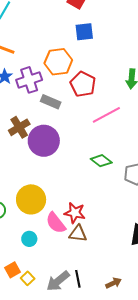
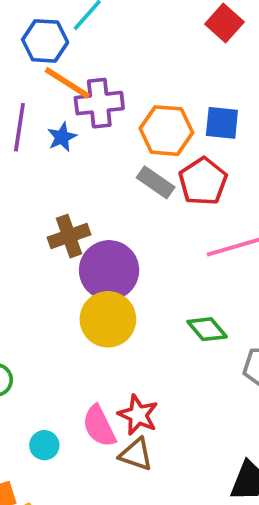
blue square: (84, 32) -> (222, 123), moved
purple cross: (29, 80) -> (99, 103), moved
gray rectangle: (51, 102) -> (156, 182), moved
yellow circle: (31, 199) -> (108, 319), moved

